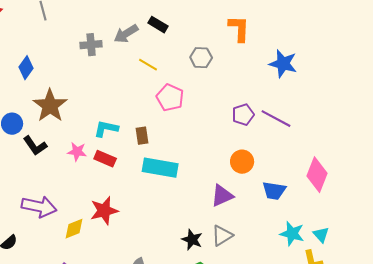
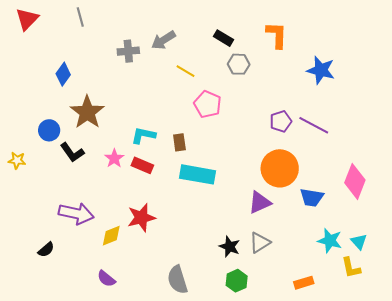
black rectangle: (158, 25) -> (224, 38), moved
pink star: (77, 152) -> (114, 158), turned 30
orange circle: (242, 162) -> (280, 168), size x1.6

